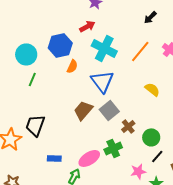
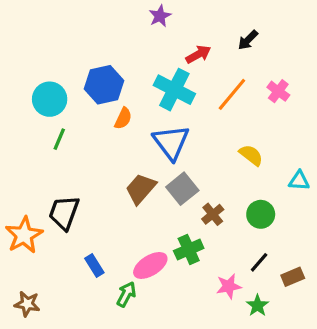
red arrow: (87, 26) -> (198, 54), moved
green circle: (151, 137) -> (261, 214), moved
blue rectangle: (54, 158) -> (94, 265), turned 56

